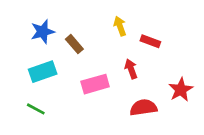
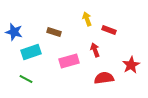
blue star: (43, 32) -> (14, 32), moved, turned 30
brown rectangle: (74, 44) -> (54, 32), turned -32

